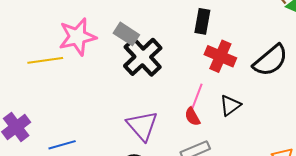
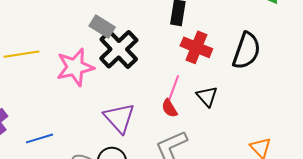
pink star: (77, 37) -> (75, 67), moved
black semicircle: (270, 60) -> (247, 51), turned -30
black triangle: (230, 105) -> (207, 96), turned -35

